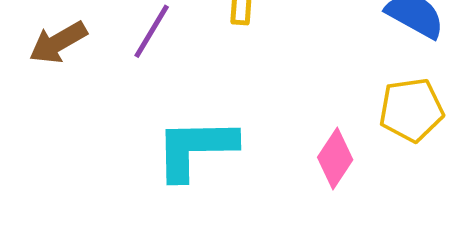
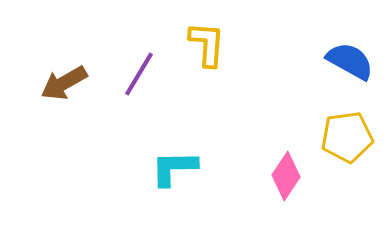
cyan L-shape: (195, 149) -> (174, 168), size x0.7

